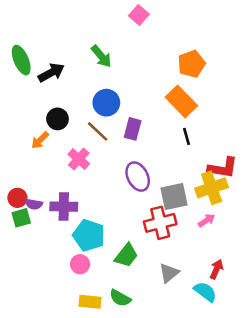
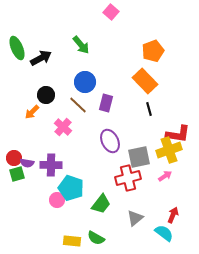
pink circle: (80, 264) -> (57, 200), moved

